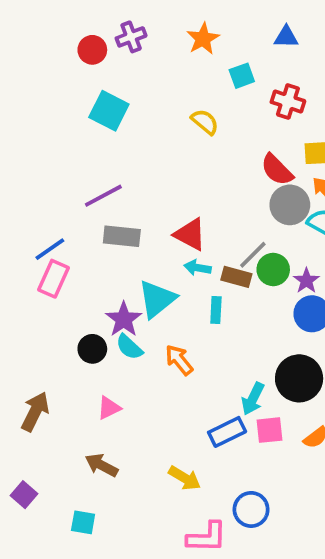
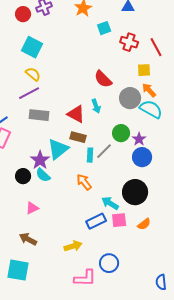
yellow semicircle: (205, 122) -> (33, 74), moved
red semicircle: (277, 170) -> (103, 79), moved
gray line: (253, 255) -> (104, 151), moved
cyan arrow: (198, 268) -> (96, 106), moved, turned -120
brown rectangle: (236, 277) -> (78, 137), moved
orange arrow: (179, 360) -> (84, 182), moved
cyan arrow: (253, 399) -> (110, 203), turned 96
yellow arrow: (185, 478) -> (73, 246), turned -48
cyan square: (83, 522) -> (18, 270), size x1.6

